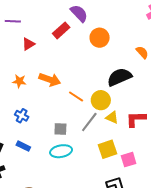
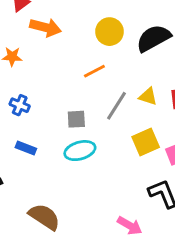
orange arrow: (50, 80) -> (45, 27), moved
orange line: (76, 96) -> (94, 71), turned -56
yellow circle: (101, 100) -> (109, 32), moved

